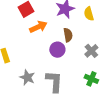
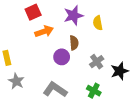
gray star: (27, 77) -> (16, 81), moved
gray L-shape: (54, 81) -> (55, 90), turned -65

